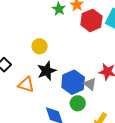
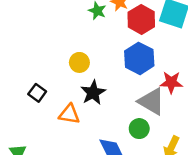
blue hexagon: (73, 82) -> (139, 58), moved
gray triangle: (90, 84) -> (151, 102), size x1.6

